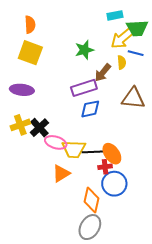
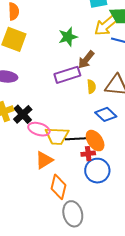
yellow semicircle: (122, 62) -> (91, 87), moved
blue diamond: (90, 109) -> (106, 114), moved, turned 55
orange diamond: (92, 200) -> (59, 187), moved
gray ellipse: (90, 227) -> (73, 214), turned -45

